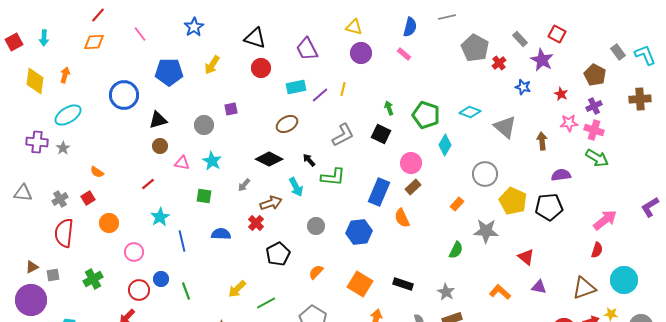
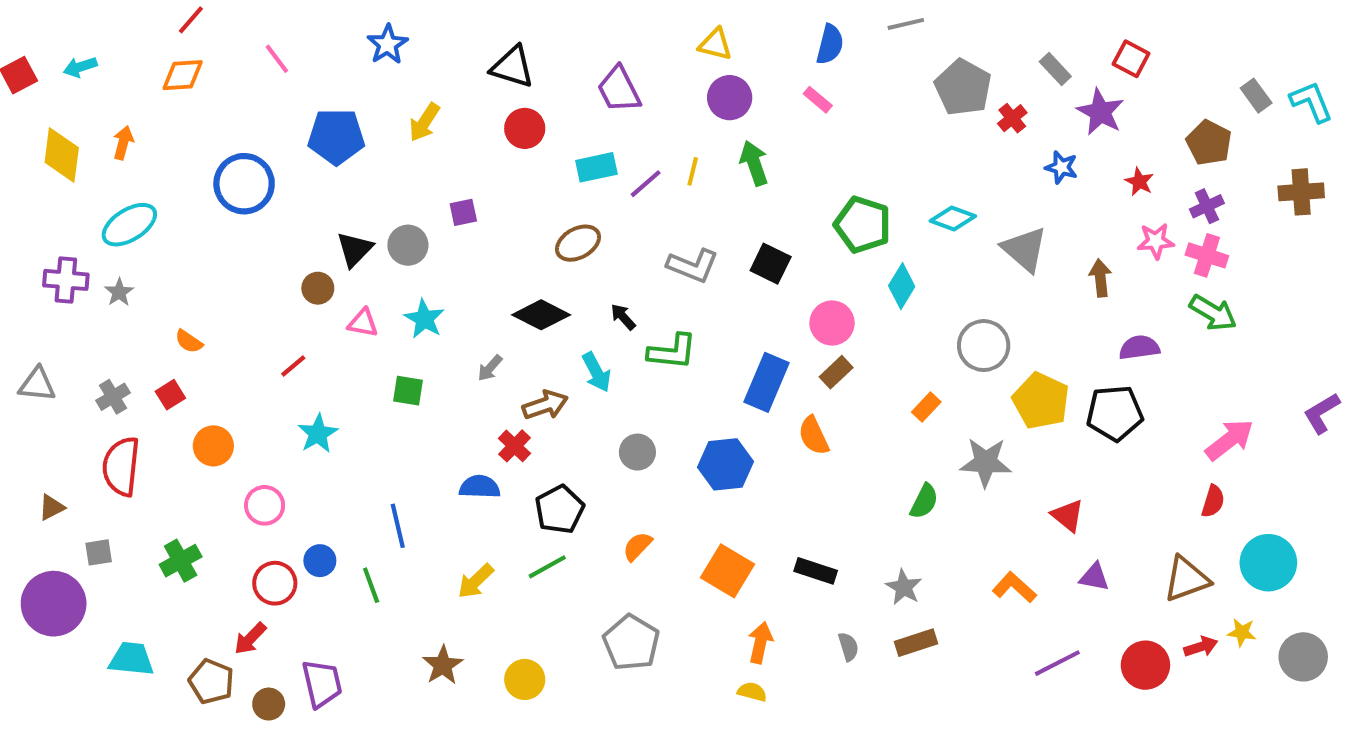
cyan arrow: (44, 38) -> (80, 67), turned 70
green arrow: (389, 108) -> (754, 163), moved, size x1.5
black triangle: (158, 120) -> (355, 249), moved, turned -30
gray L-shape: (343, 135) -> (693, 266), turned 50
blue semicircle: (221, 234) -> (480, 487), moved
blue line: (182, 241) -> (398, 526), moved
brown triangle: (32, 267) -> (52, 507), moved
green line: (266, 303) -> (547, 567), moved

